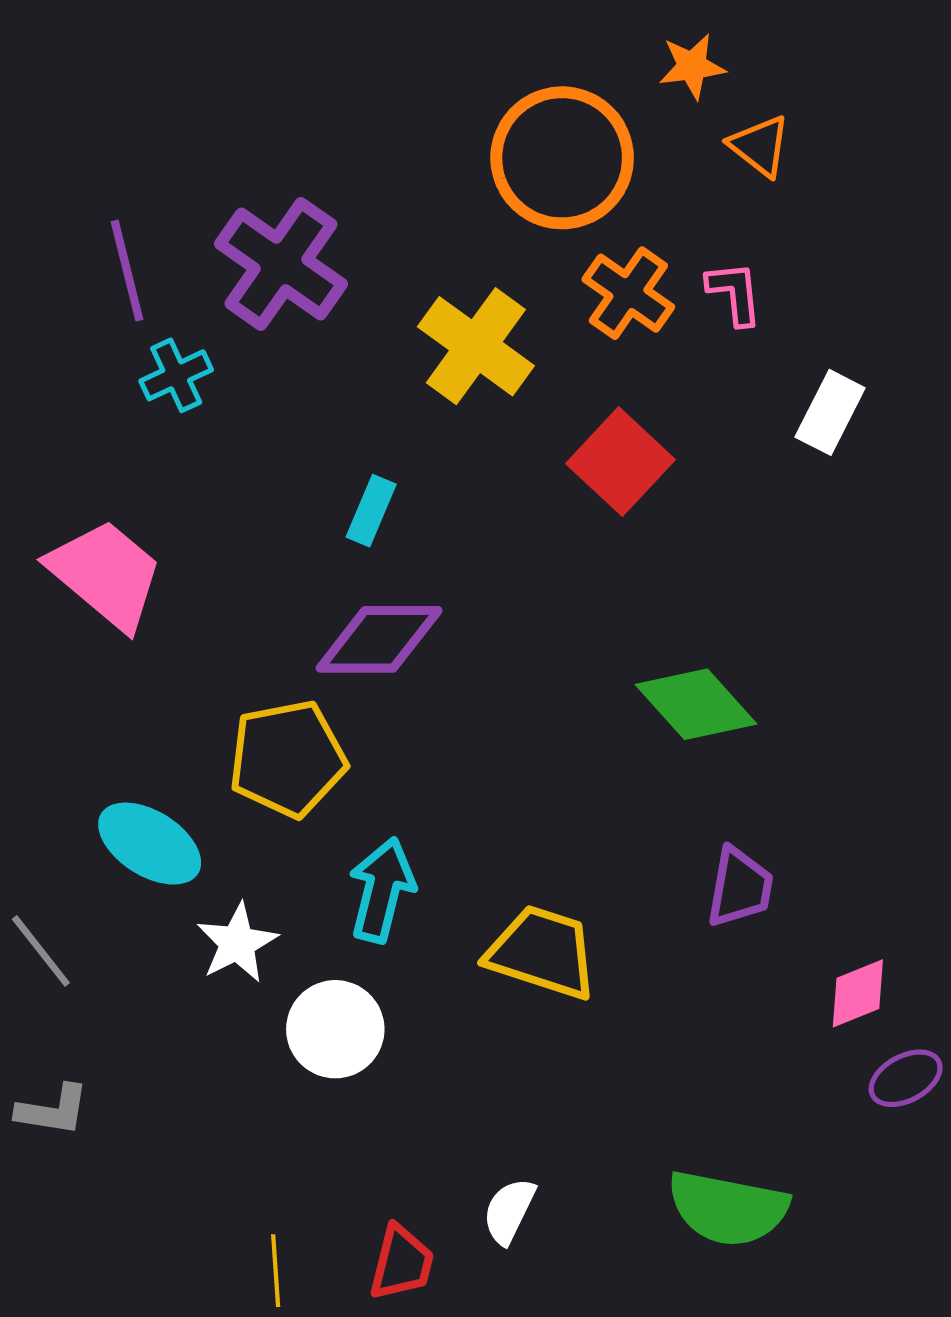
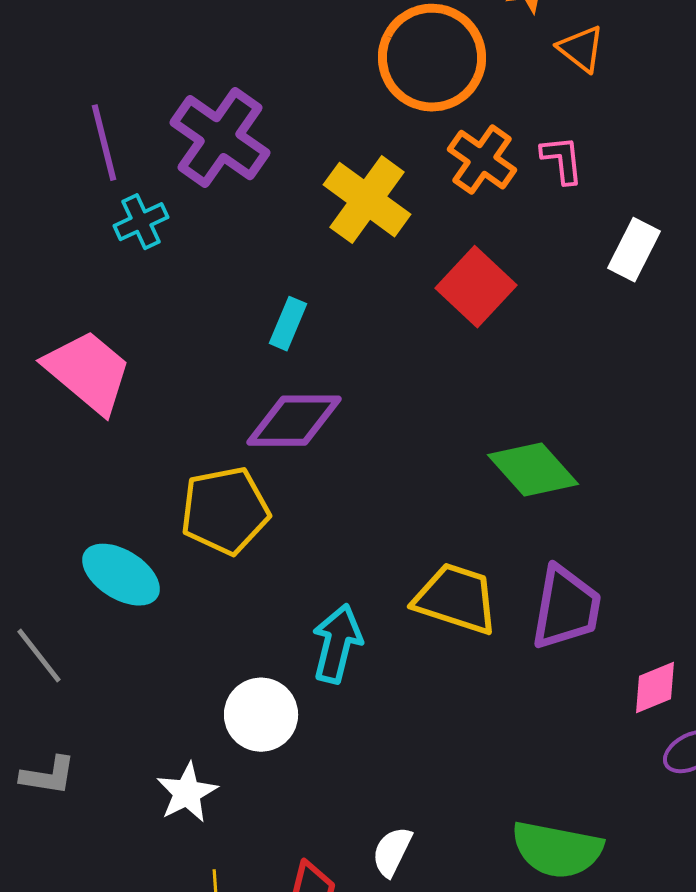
purple trapezoid: (740, 887) -> (566, 608), size x1.4
cyan arrow: (382, 890) -> (337, 644), moved
white star: (237, 943) -> (187, 793), moved
yellow trapezoid: (542, 952) -> (456, 599), moved

